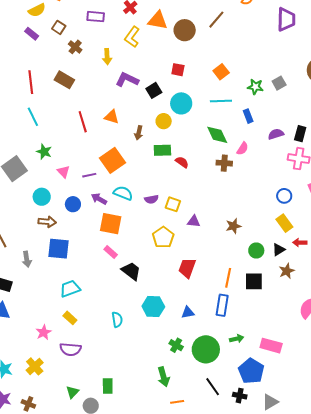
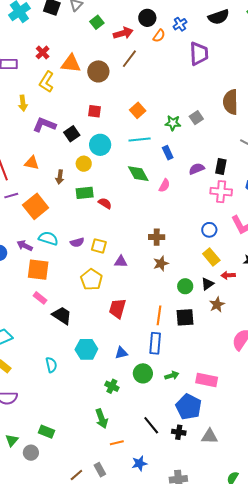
brown cross: (224, 163) -> (157, 237), moved
purple line: (89, 175) -> (11, 196), moved
green circle: (206, 349) -> (143, 373), moved, size x0.7
green rectangle: (108, 386) -> (46, 432), turned -63
gray triangle: (270, 402) -> (210, 436), turned 36

